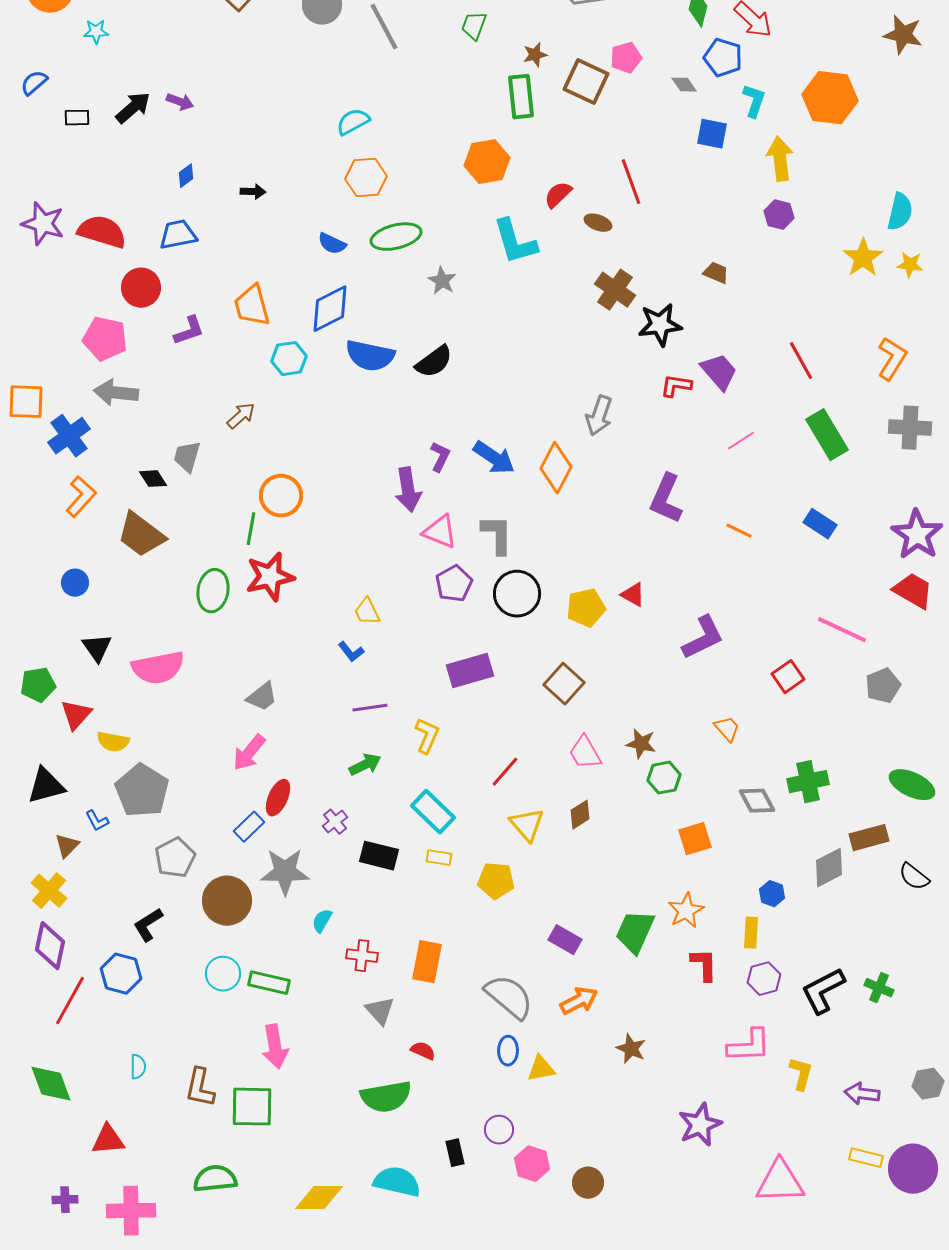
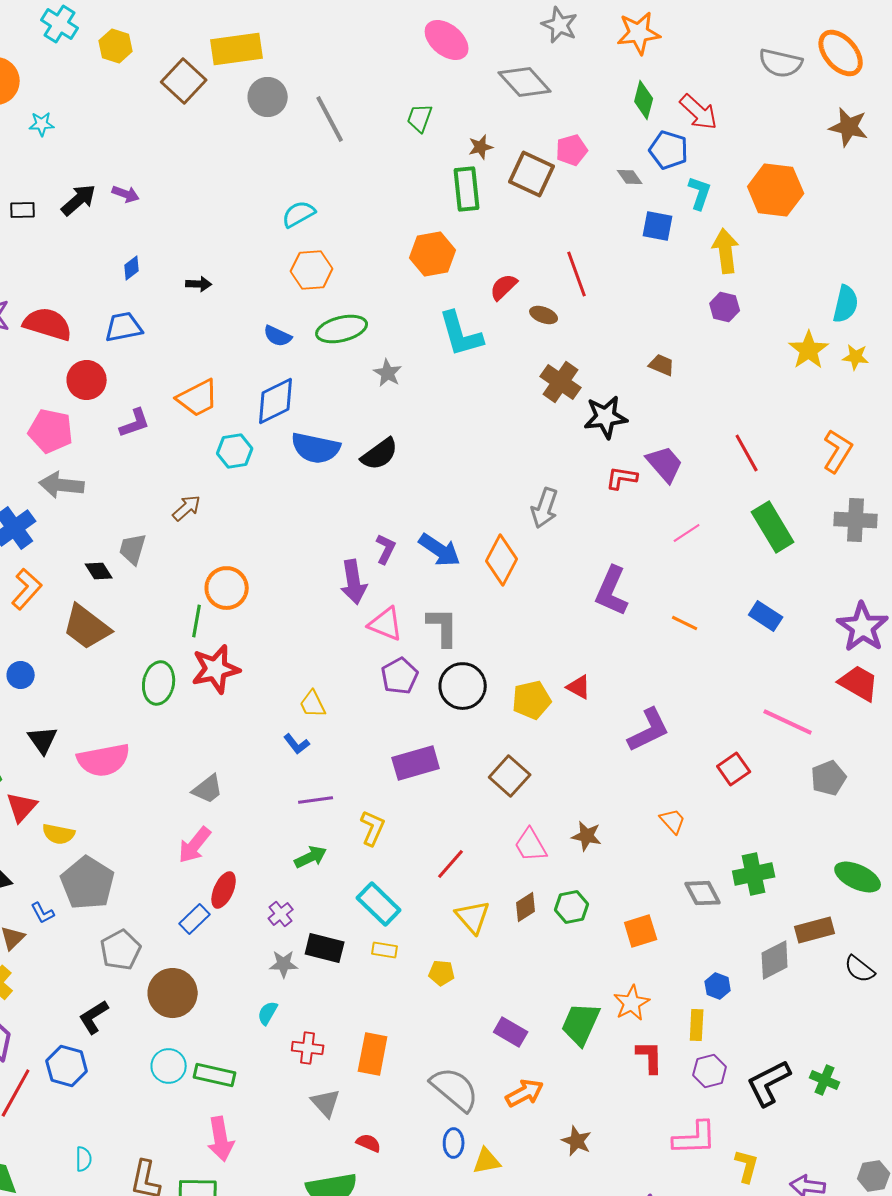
orange trapezoid: (252, 306) -> (198, 398), turned -102
green hexagon: (664, 778) -> (572, 907), moved
gray star: (285, 872) -> (284, 964), moved, size x0.6
yellow pentagon: (496, 881) -> (442, 973), size x0.7

